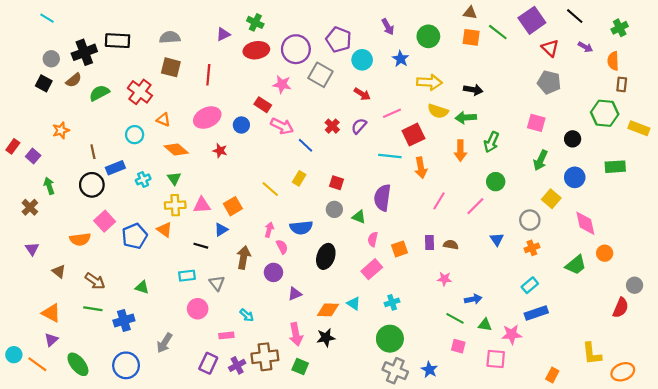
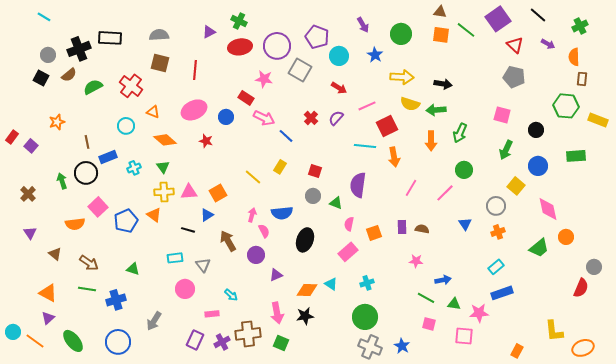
green arrow: (49, 186) -> (62, 181), moved
brown arrow: (244, 257) -> (228, 241), turned -40

